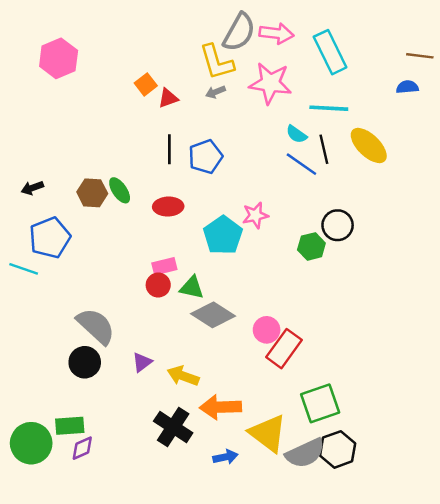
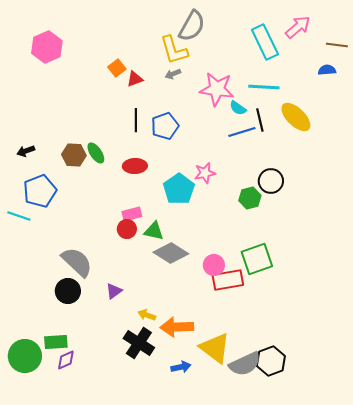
pink arrow: (277, 33) -> (298, 27), moved, turned -48
pink star: (270, 83) -> (217, 89), moved
blue line: (301, 164) -> (242, 132), turned -52
red rectangle: (284, 349) -> (228, 280), turned 44
yellow arrow: (183, 376) -> (147, 315), moved, size x0.7
green square: (320, 403) -> (257, 259), moved

